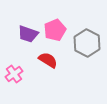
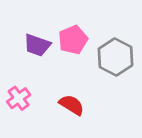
red semicircle: (48, 60) -> (72, 105), moved

